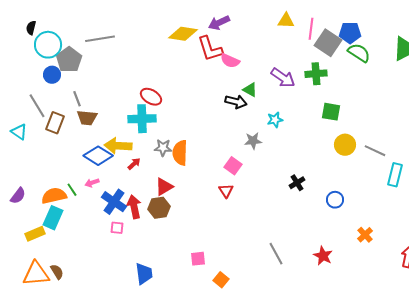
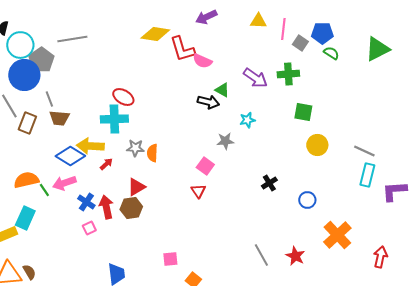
purple arrow: (219, 23) -> (206, 17), moved
gray square: (328, 43) -> (300, 43), size x0.6
green semicircle: (359, 53) -> (331, 53), size x0.7
blue circle: (52, 75) -> (24, 75), size x1.8
gray line: (375, 151) -> (364, 151), moved
orange semicircle: (180, 153) -> (152, 153), size x0.7
pink arrow: (92, 183) -> (64, 183), size x1.6
orange semicircle: (54, 196) -> (26, 180), moved
blue cross: (114, 202) -> (86, 202), size x0.7
pink square: (117, 228) -> (89, 228), turned -32
orange cross: (365, 235) -> (337, 235), size x1.8
gray line: (276, 254) -> (261, 255), moved

